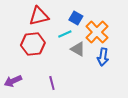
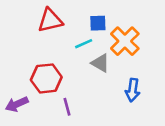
blue square: (76, 18) -> (98, 23), turned -32
red hexagon: (33, 44) -> (46, 78), moved
blue arrow: (103, 57) -> (133, 90), moved

